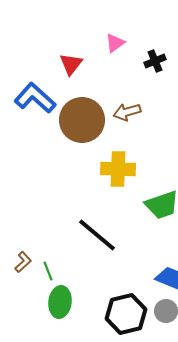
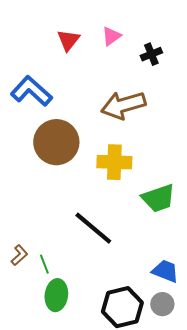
red triangle: (71, 64) -> (68, 40), moved
brown arrow: (127, 112) -> (123, 105), size x1.6
brown circle: (82, 120) -> (56, 142), moved

